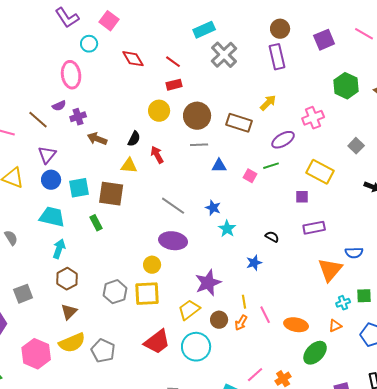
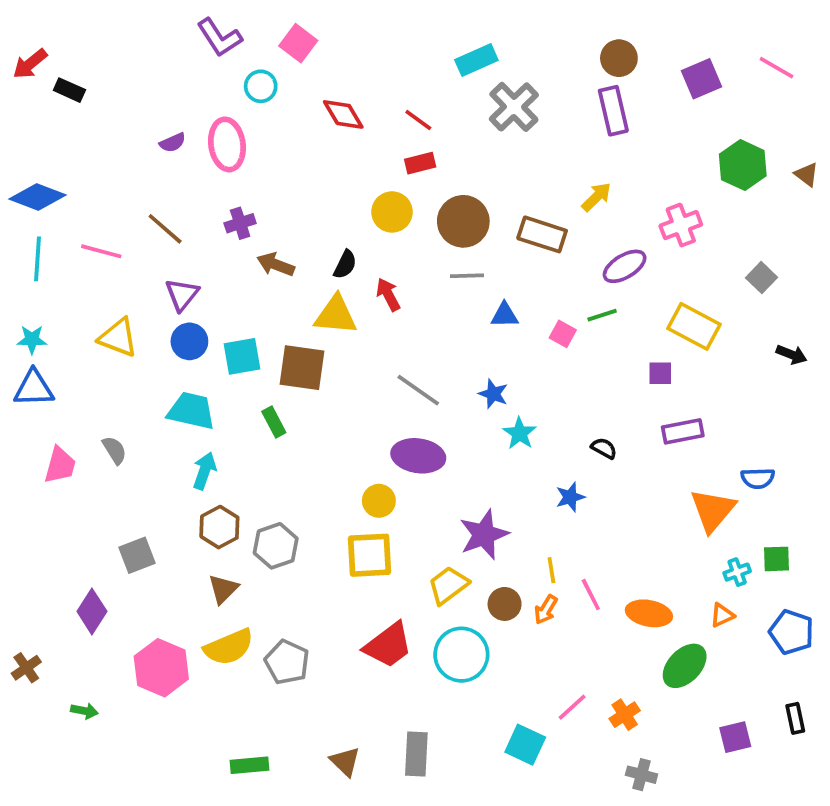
purple semicircle: (59, 106) -> (173, 143), moved
yellow triangle: (129, 166) -> (336, 315), size x1.4
gray hexagon: (115, 292) -> (276, 546), moved

